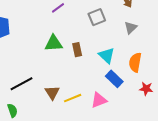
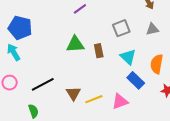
gray square: (97, 17) -> (121, 28), moved
gray triangle: (131, 28) -> (152, 29), turned 32

